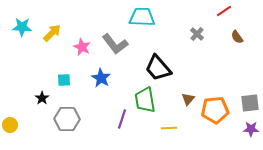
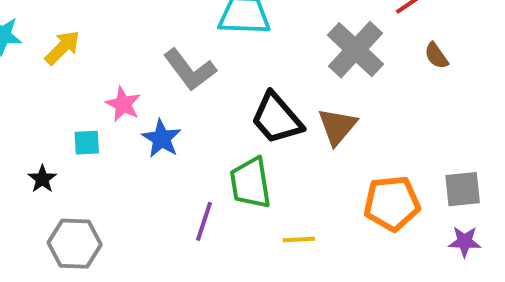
gray cross: (197, 34) -> (355, 50), size x2.0
pink star: (82, 47) -> (123, 104), moved
brown triangle: (188, 99) -> (337, 126), moved, size x1.5
gray hexagon: (67, 119) -> (75, 244), moved

